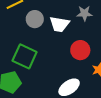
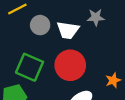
red circle: (80, 50) -> (70, 65), moved, size x1.4

